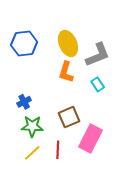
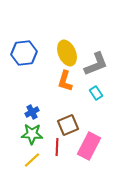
blue cross: (24, 102) -> (32, 112), moved
red line: (58, 150) -> (57, 147), moved

